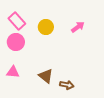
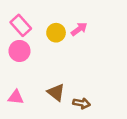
pink arrow: (78, 27) -> (79, 29), moved
pink triangle: (13, 72) -> (16, 97), moved

